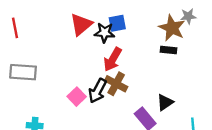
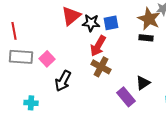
blue square: (117, 23) -> (111, 23), moved
red line: (15, 28) -> (14, 31), moved
black arrow: (98, 91) -> (63, 81), moved
pink square: (77, 97) -> (47, 59), moved

